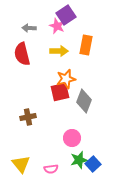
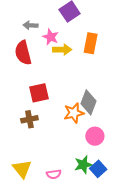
pink star: (57, 26) -> (51, 37), moved
orange star: (66, 79) -> (74, 113), moved
red square: (60, 92) -> (39, 93), moved
pink circle: (72, 138) -> (95, 136), moved

